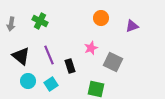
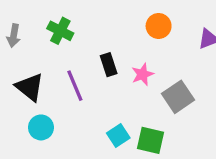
gray square: (113, 62) -> (178, 97), turned 30
black rectangle: (70, 66) -> (109, 65), moved
cyan square: (51, 84) -> (118, 136), moved

